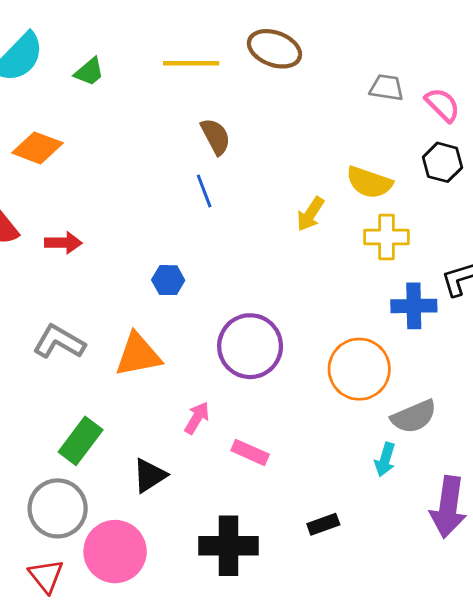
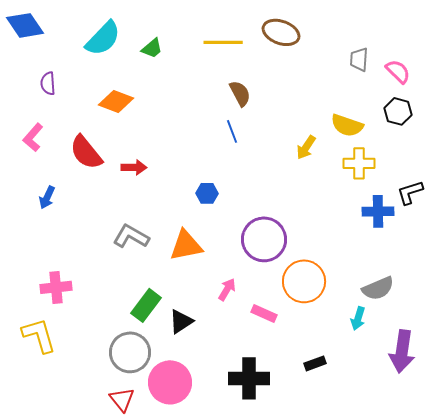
gray trapezoid: (387, 88) -> (359, 59), turned -95
orange circle: (359, 369) -> (304, 281), moved
black triangle: (150, 475) -> (181, 321), moved

